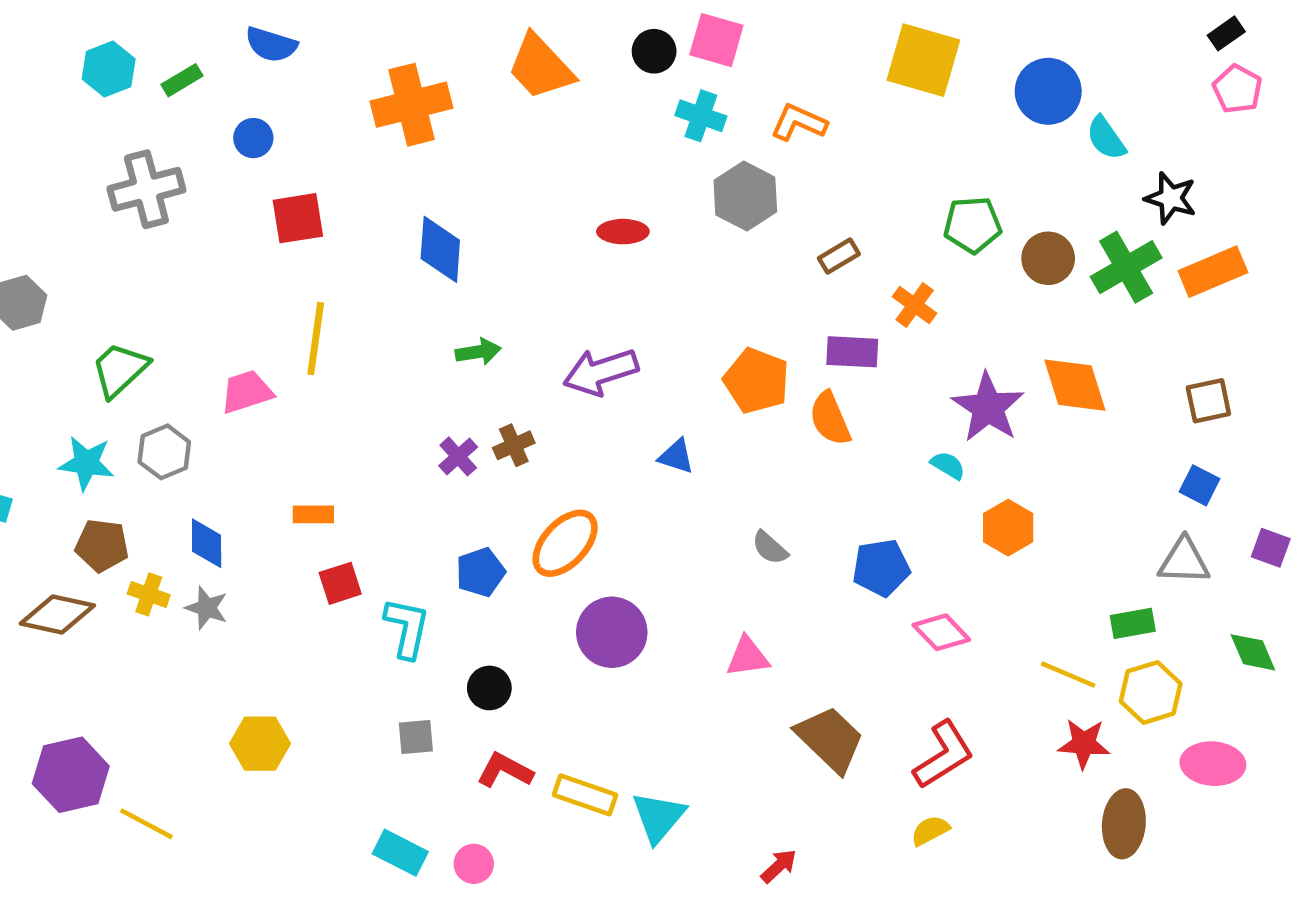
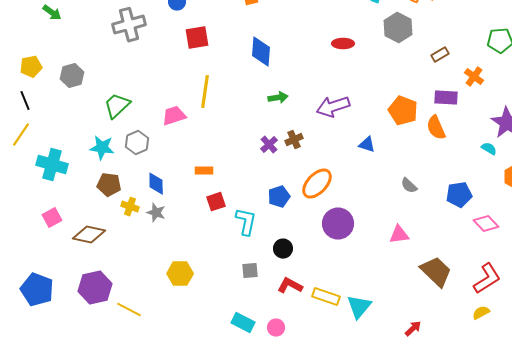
brown diamond: (57, 614) -> (89, 235), moved

